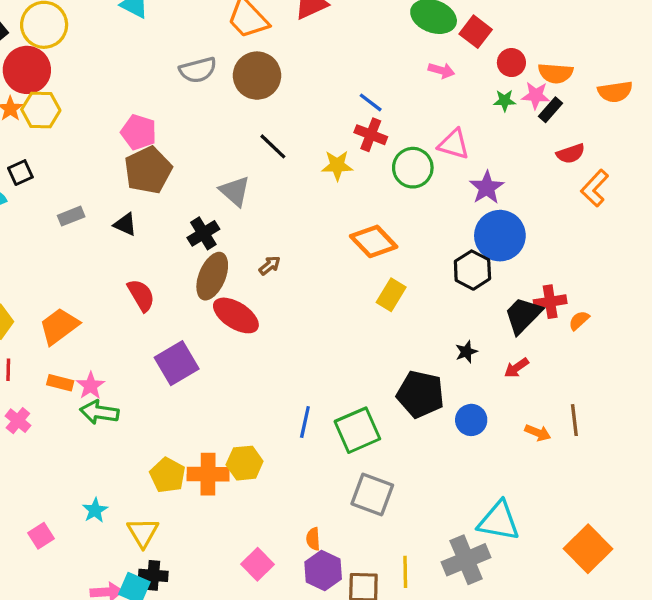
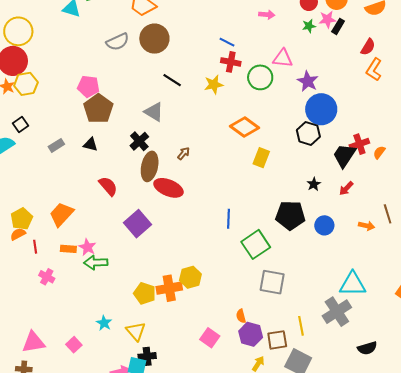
red semicircle: (571, 154) -> (368, 47), moved, turned -30
blue line: (305, 422) -> (228, 219), moved

